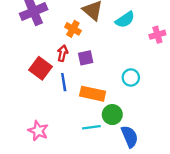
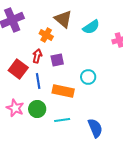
cyan circle: (131, 77) -> (88, 77), moved
green circle: (112, 115) -> (37, 109), moved
pink star: (38, 131) -> (15, 108), moved

